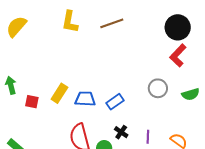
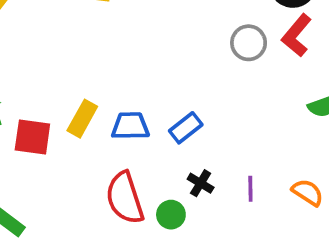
gray circle: (158, 88) -> (249, 43), moved
red square: (32, 102) -> (32, 137), size x1.5

